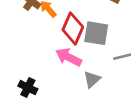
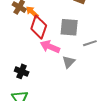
red diamond: (73, 28) -> (39, 27), moved

